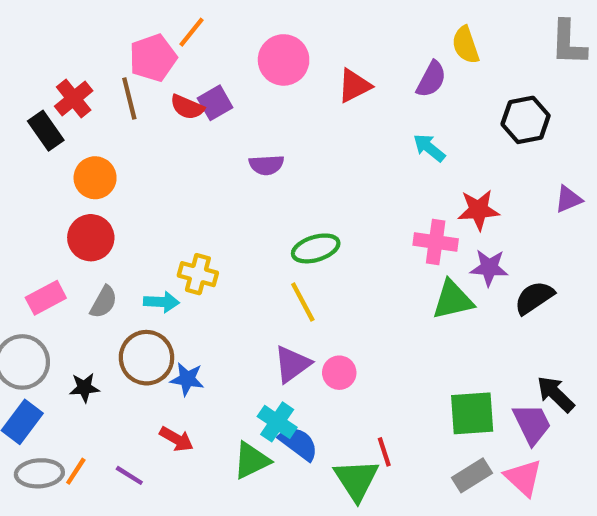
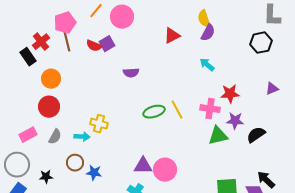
yellow semicircle: (466, 45) -> (204, 19), moved
pink pentagon: (153, 58) -> (65, 23), moved
pink circle: (284, 60) -> (122, 17), moved
black hexagon: (526, 120) -> (261, 43), moved
yellow line: (303, 302) -> (177, 110), moved
brown circle: (146, 358) -> (75, 163), size x0.7
purple triangle: (292, 364) -> (143, 166), turned 36
pink circle: (339, 373) -> (165, 170), size x1.5

